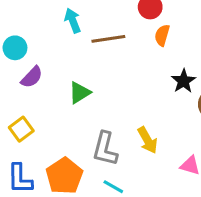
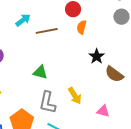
cyan arrow: (73, 21) -> (23, 20), turned 77
green triangle: (80, 93) -> (40, 72), moved, turned 49

